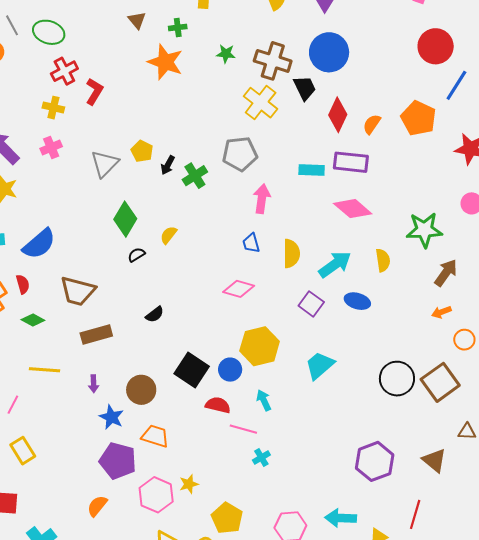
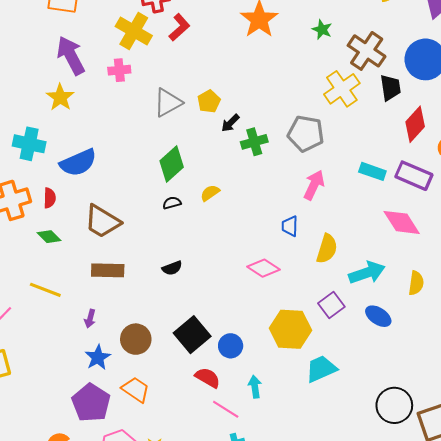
yellow cross: (53, 108) -> (134, 31), size x1.6
yellow hexagon: (260, 346) -> (290, 329), moved

